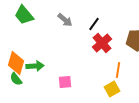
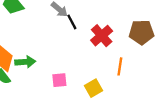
black line: (94, 24) -> (72, 22), moved, turned -64
yellow square: (112, 89) -> (94, 88), moved

